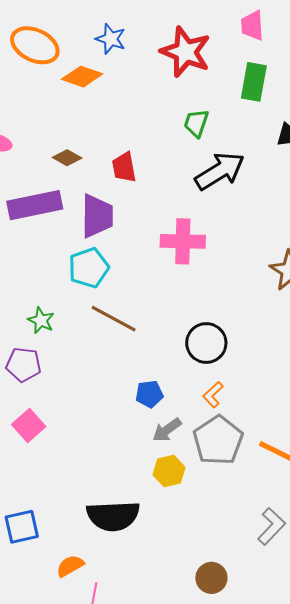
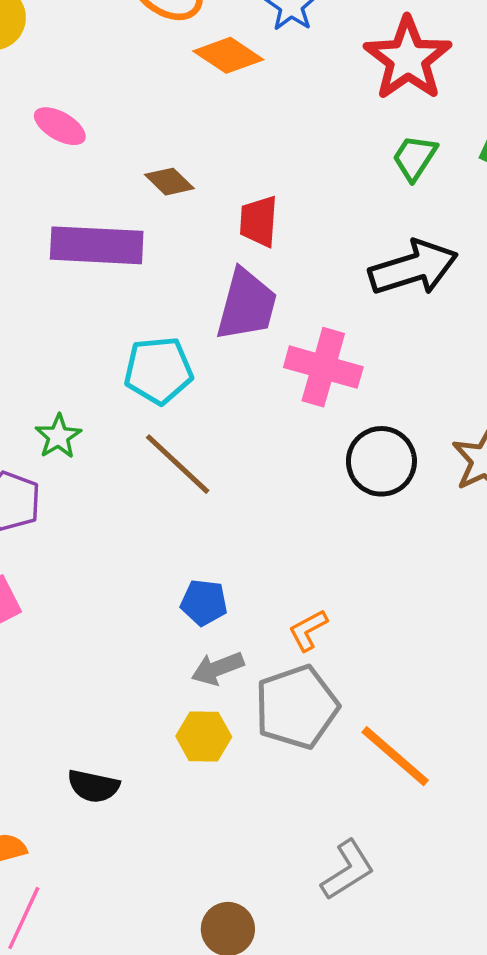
green trapezoid: (196, 123) -> (415, 158), moved
purple trapezoid: (97, 216) -> (247, 305), moved
black circle: (206, 343) -> (381, 461), moved
black semicircle: (113, 516) -> (93, 786), size x0.6

